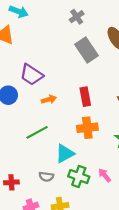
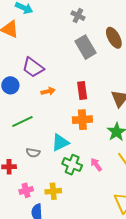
gray cross: (77, 17) -> (78, 16), turned -32
green line: (37, 132) -> (22, 122), moved
gray semicircle: (46, 177) -> (33, 153), moved

